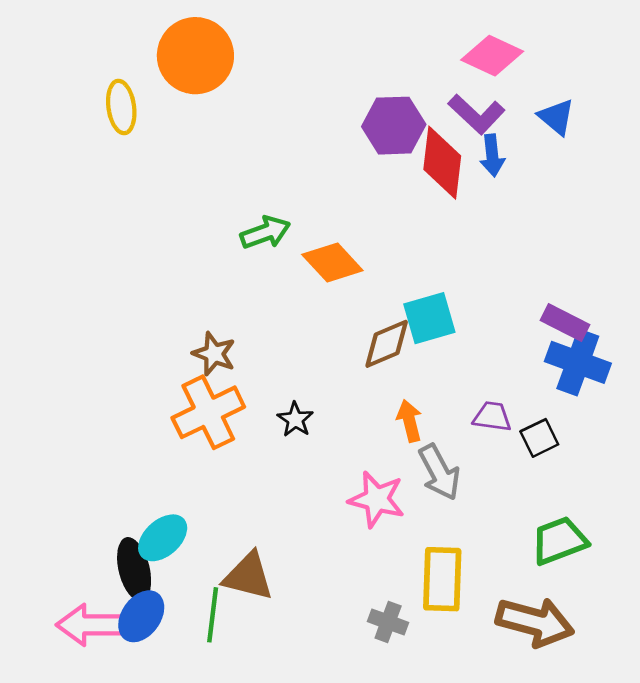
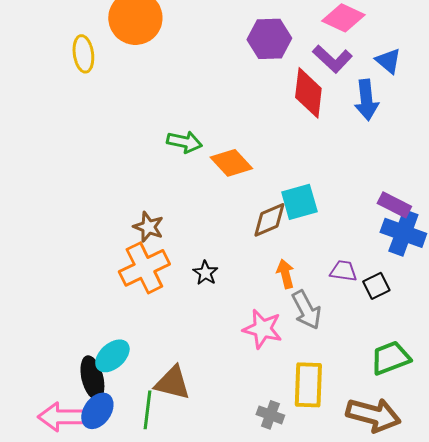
purple hexagon: (394, 126) -> (269, 39), moved
blue arrow: (492, 155) -> (366, 100), moved, size x1.4
green arrow: (265, 233) -> (184, 142), turned 32

